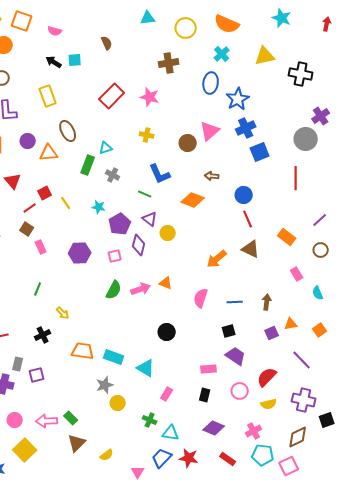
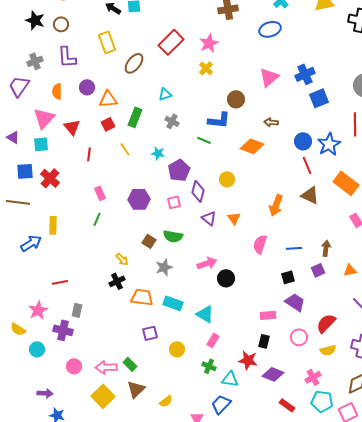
blue ellipse: (211, 83) -> (270, 29), turned 65
pink star: (150, 97) -> (209, 43), turned 30
blue star: (238, 99) -> (329, 144), moved
brown ellipse: (68, 131) -> (134, 63), moved, turned 65
yellow cross: (147, 135) -> (206, 68), moved, turned 32
brown circle: (188, 143) -> (236, 99), moved
green rectangle: (88, 165) -> (135, 117), moved
blue L-shape: (160, 174) -> (219, 120), turned -60
red square: (45, 193) -> (108, 124), moved
red line: (30, 208) -> (89, 154), turned -48
purple triangle: (150, 219) -> (209, 218), moved
brown square: (27, 229) -> (149, 241), moved
orange rectangle: (287, 237) -> (346, 183), size x1.4
orange arrow: (217, 259) -> (276, 205), turned -30
orange triangle: (166, 283) -> (234, 218), moved, turned 32
green line: (38, 289) -> (97, 219), moved
pink arrow: (141, 289) -> (207, 263), moved
green semicircle: (114, 290) -> (173, 236), turned 72
purple square: (272, 333) -> (318, 270), moved
black cross: (43, 335) -> (117, 281), moved
purple square: (37, 375) -> (150, 333), moved
gray star: (105, 385) -> (164, 267), moved
pink rectangle: (167, 394) -> (213, 340), moved
yellow square: (25, 450) -> (103, 396), moved
red star: (189, 458) -> (248, 360), moved

